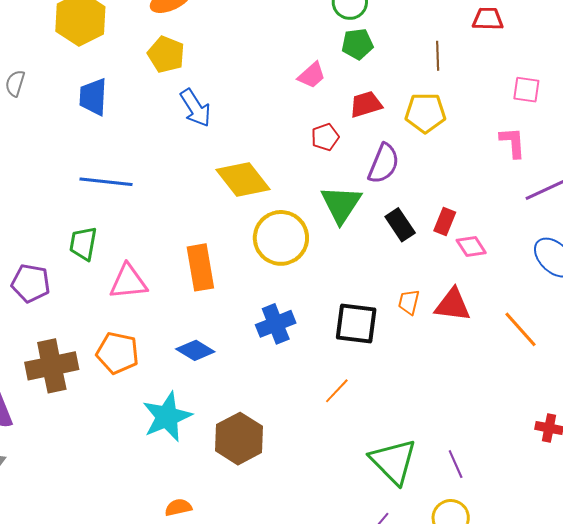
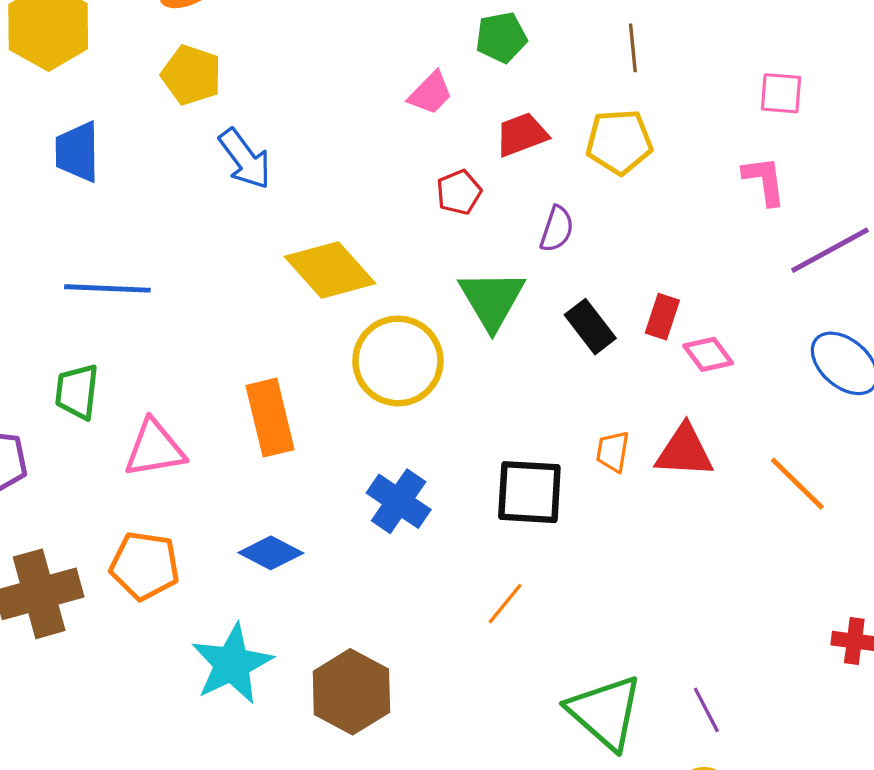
purple semicircle: (384, 164) -> (557, 229), size x0.7
blue cross: (276, 324) -> (399, 501), turned -30

